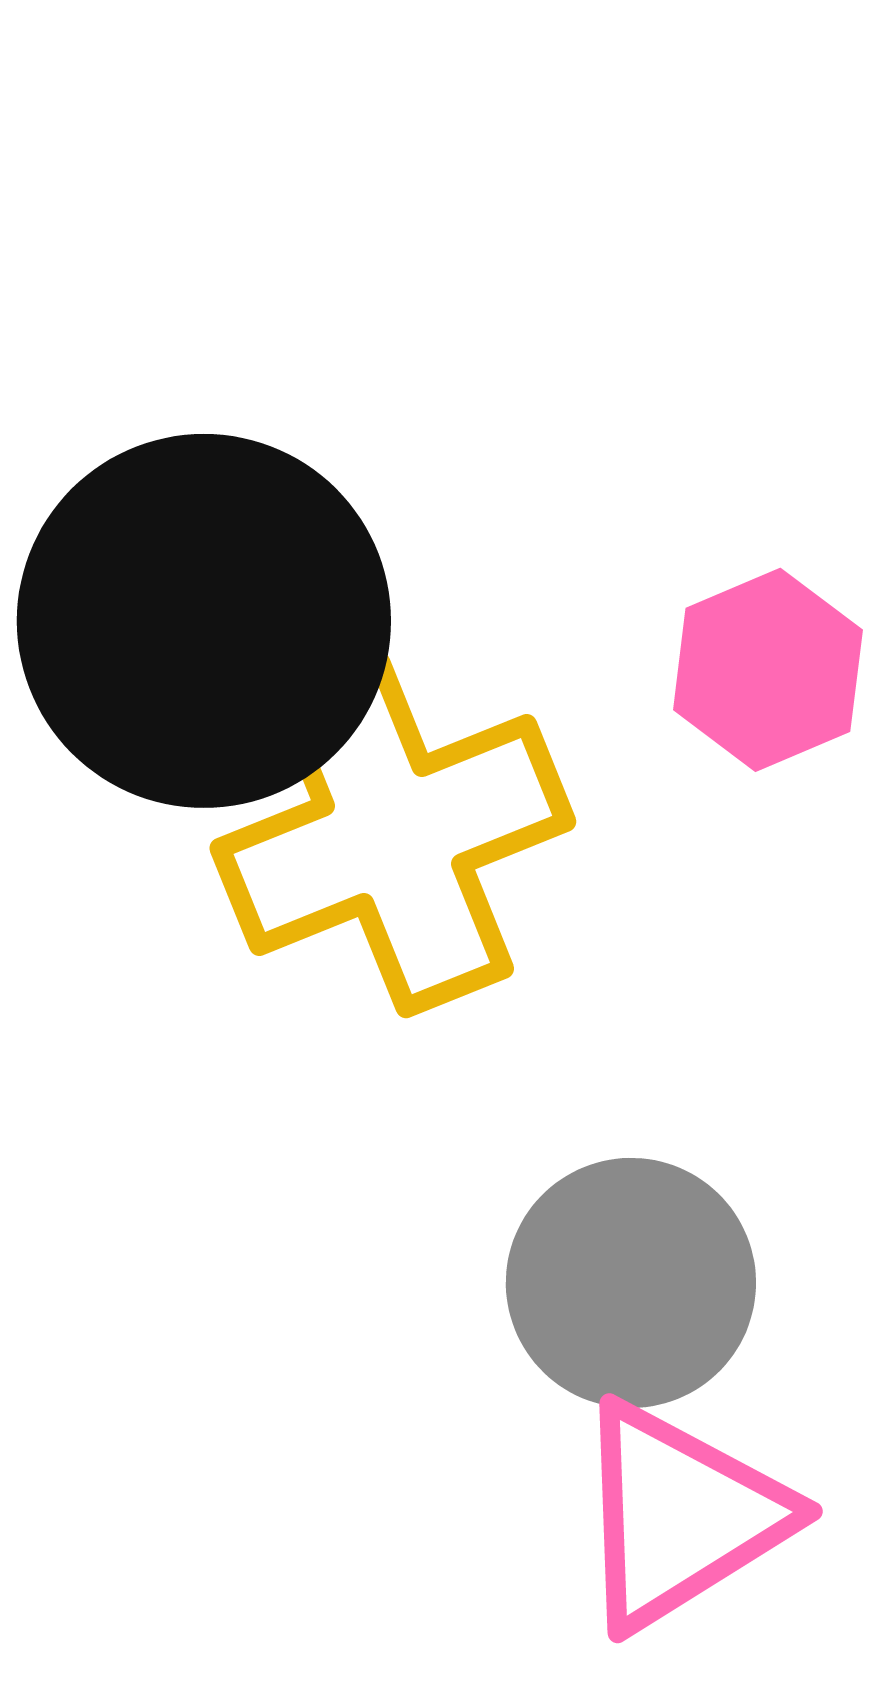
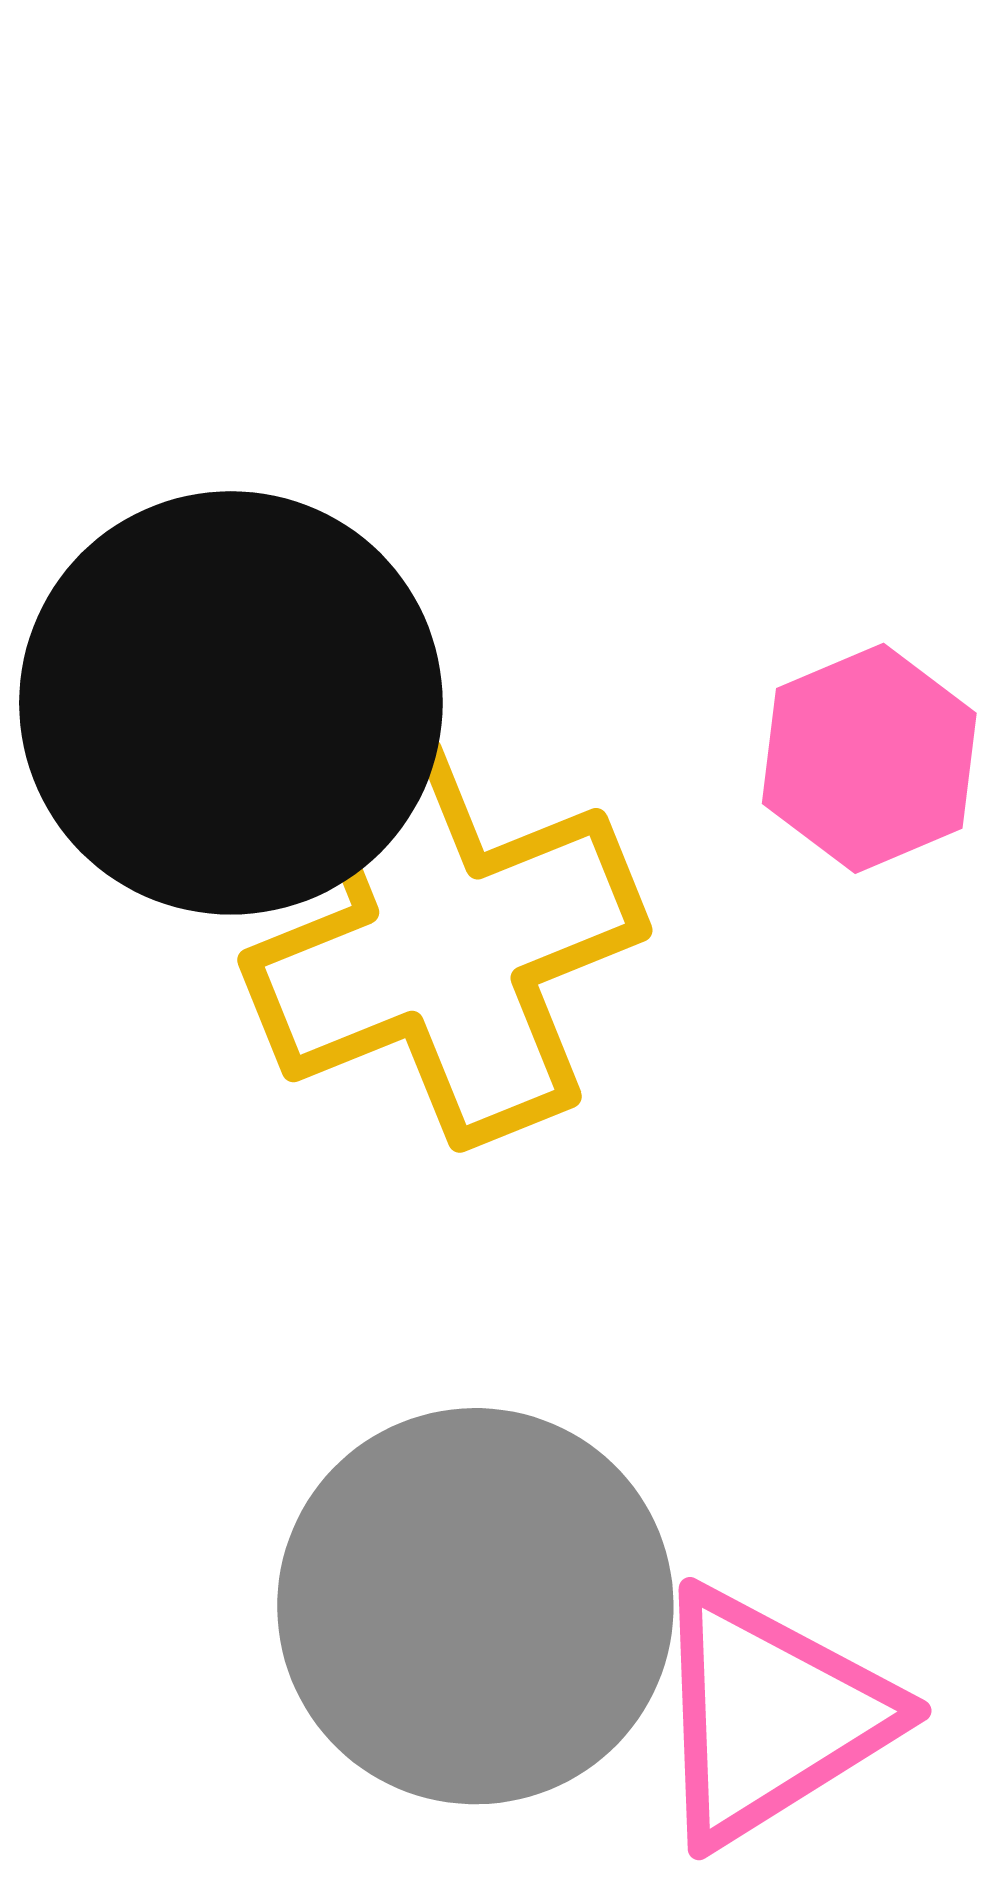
gray circle: (631, 1283) -> (475, 1606), moved, size x1.4

